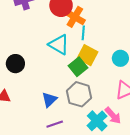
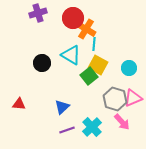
black circle: (15, 64) -> (42, 63), moved
gray hexagon: (79, 94) -> (115, 99), moved
cyan cross: (97, 121) -> (92, 127), moved

